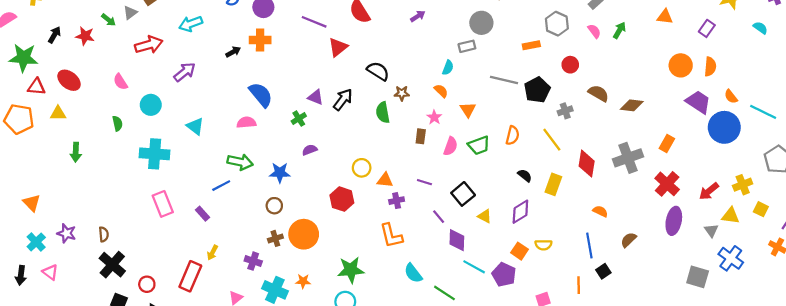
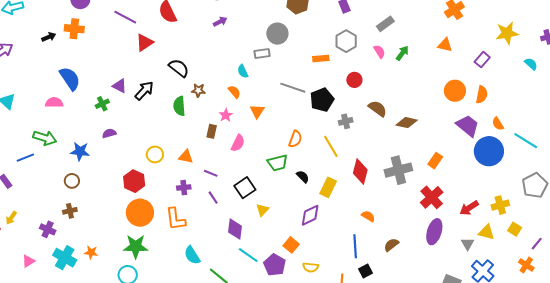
cyan semicircle: (448, 68) -> (243, 71), turned 128
green trapezoid: (479, 145) -> (278, 163), moved
orange triangle: (385, 180) -> (186, 157), moved
purple diamond: (520, 212) -> (310, 215), moved
yellow triangle: (485, 216) -> (262, 210), turned 40
purple line: (439, 217) -> (213, 198), moved
orange circle: (304, 234) -> (140, 213), moved
yellow semicircle: (543, 245) -> (311, 267), moved

